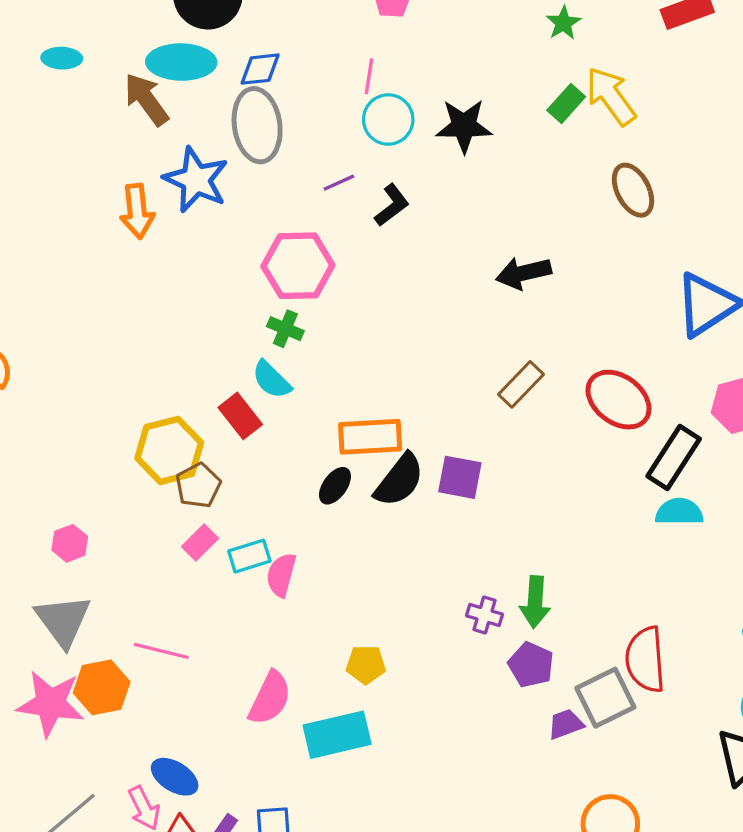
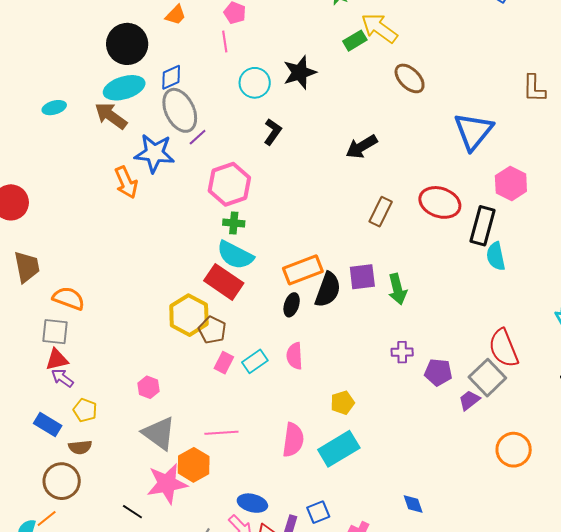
pink line: (369, 76) -> (225, 42), moved
green rectangle: (566, 104) -> (355, 41), turned 35
purple line: (339, 183) -> (198, 137), moved
cyan semicircle: (272, 380) -> (235, 255), size x1.4
red rectangle: (240, 416) -> (224, 282), size x1.4
cyan semicircle: (679, 512) -> (496, 256), turned -84
pink semicircle: (281, 575) -> (295, 356), moved
green arrow: (535, 602) -> (397, 289), moved

